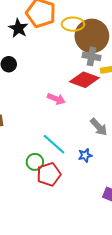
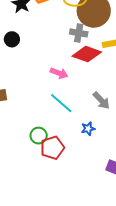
gray cross: (91, 56) -> (79, 33), moved
cyan line: (54, 144) -> (61, 103), moved

